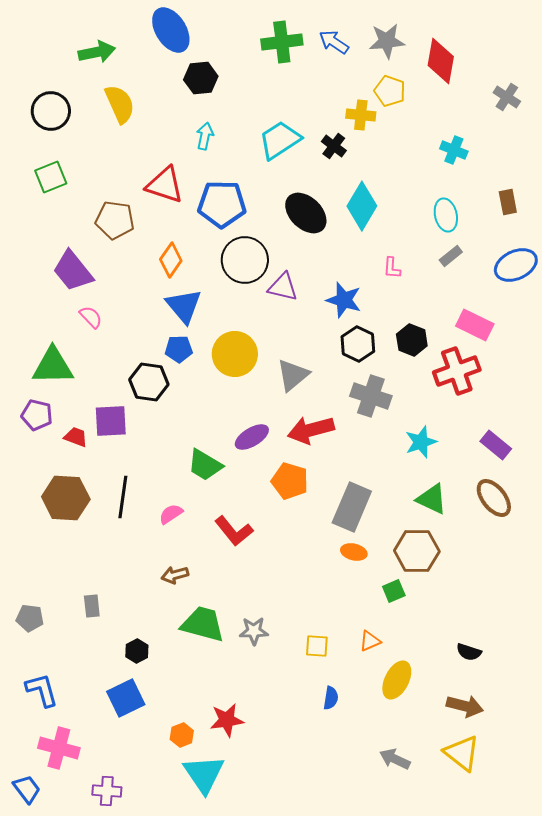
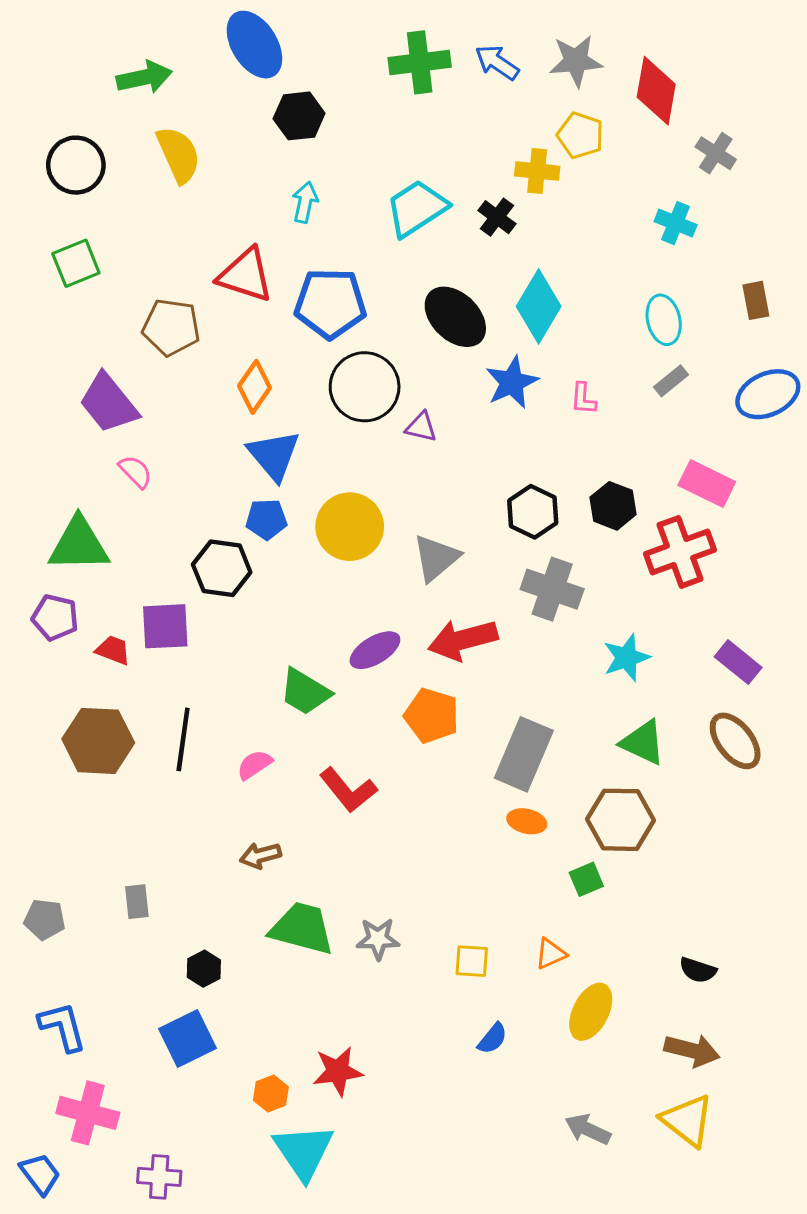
gray cross: (507, 97) -> (716, 153), moved
purple triangle: (283, 287) -> (421, 427), size x0.7
blue star: (344, 300) -> (512, 382), moved, turned 30
blue semicircle: (331, 698) -> (493, 1039), turned 30

